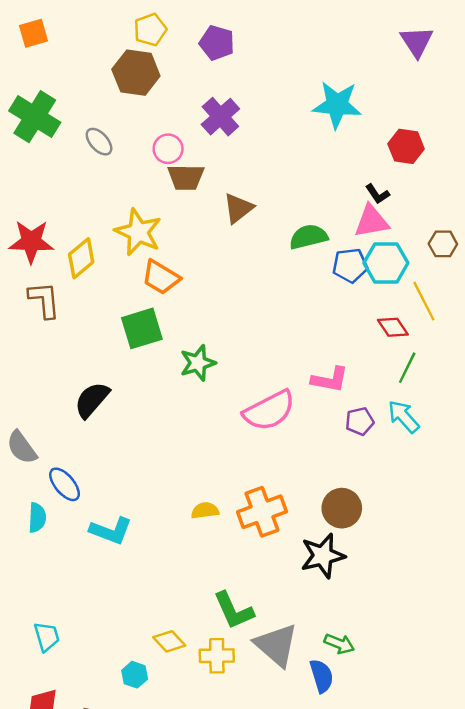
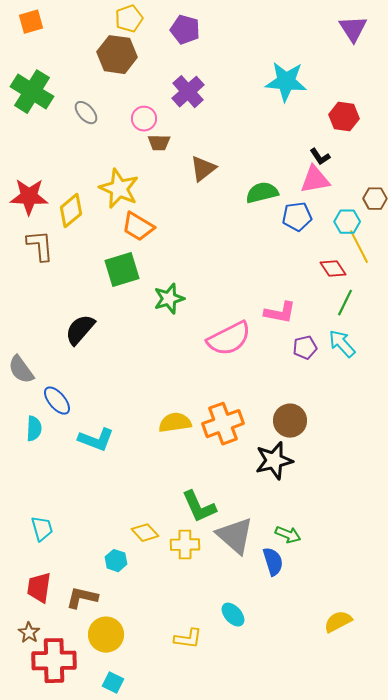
brown trapezoid: (186, 177) -> (159, 143), size x0.7
cyan hexagon: (386, 263) -> (347, 222), moved, size x0.7
yellow semicircle: (205, 511) -> (175, 423), size x1.4

